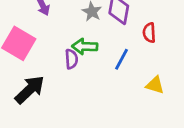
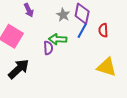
blue line: (121, 59) -> (82, 31), moved
yellow triangle: (155, 85) -> (107, 67), size x1.5

